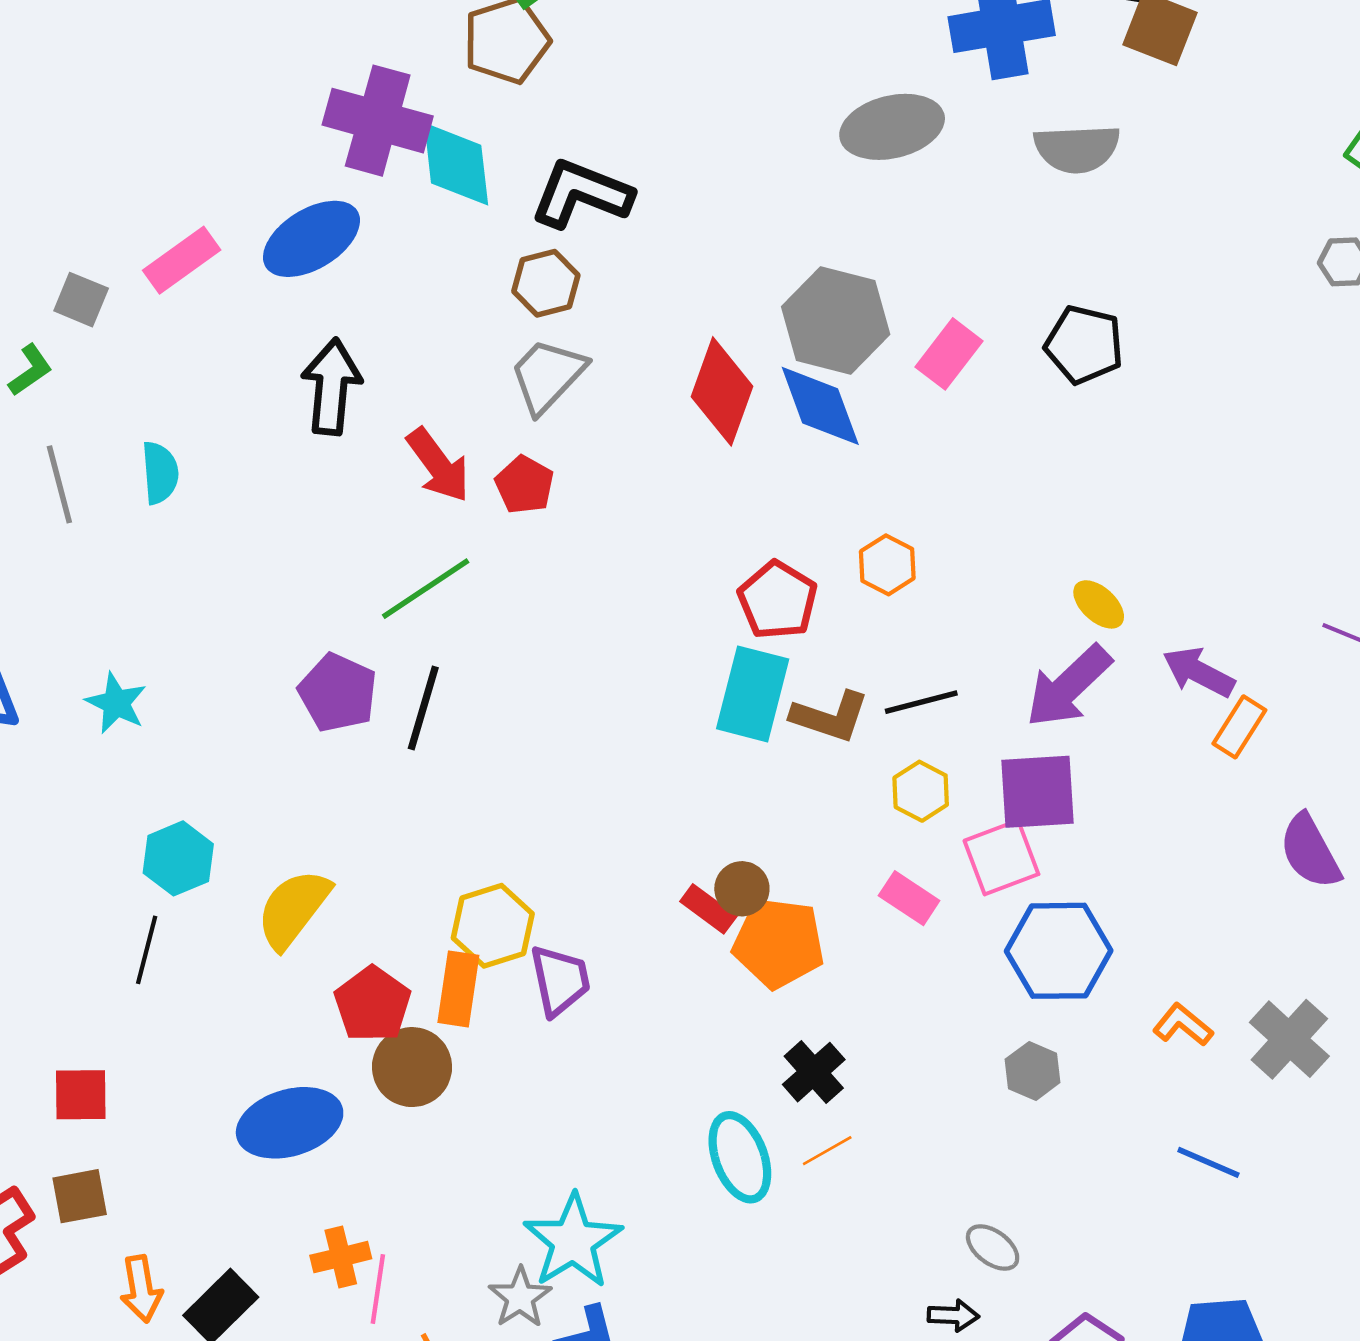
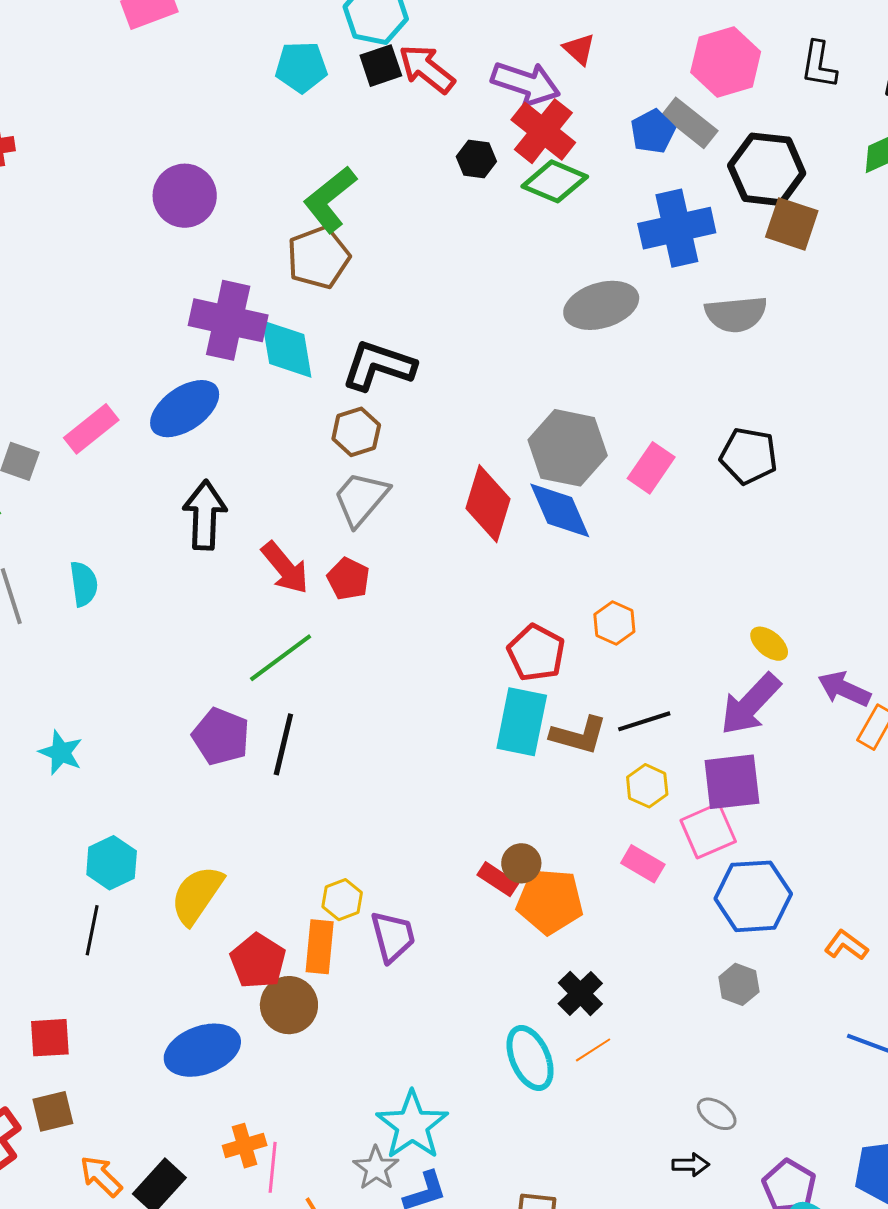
yellow hexagon: (493, 926) -> (342, 900), size x0.7
orange arrow: (141, 1289) -> (101, 1176), turned 147

